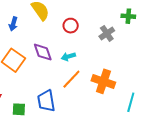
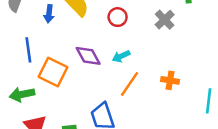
blue arrow: (13, 24) -> (49, 14), moved
orange cross: (103, 81) -> (170, 80), size x0.6

